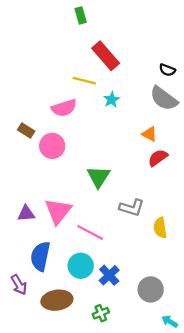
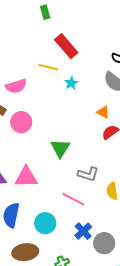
pink semicircle: (64, 108) -> (16, 86), moved
pink triangle: (58, 211) -> (26, 177), turned 50
pink line: (90, 233) -> (73, 199), moved
blue cross: (109, 275) -> (83, 231), moved

